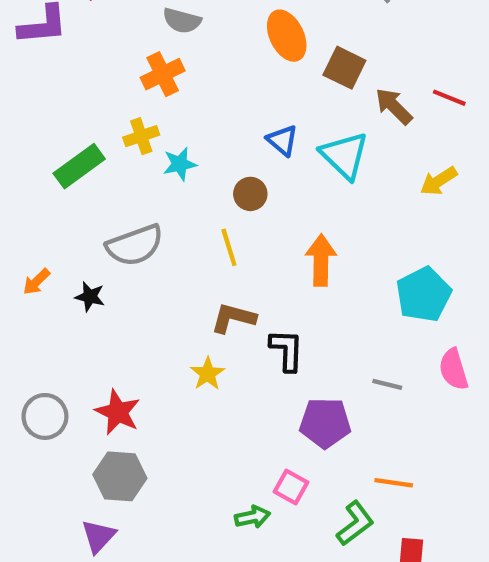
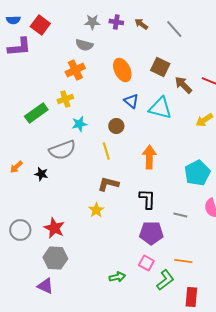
orange ellipse: (287, 36) -> (122, 70), moved
cyan triangle: (344, 155) -> (160, 108), turned -30
cyan star: (180, 164) -> (79, 124), moved
black L-shape: (287, 350) -> (147, 199), moved
pink square: (291, 487) -> (146, 263), moved
purple triangle: (98, 536) -> (45, 286), turned -48

